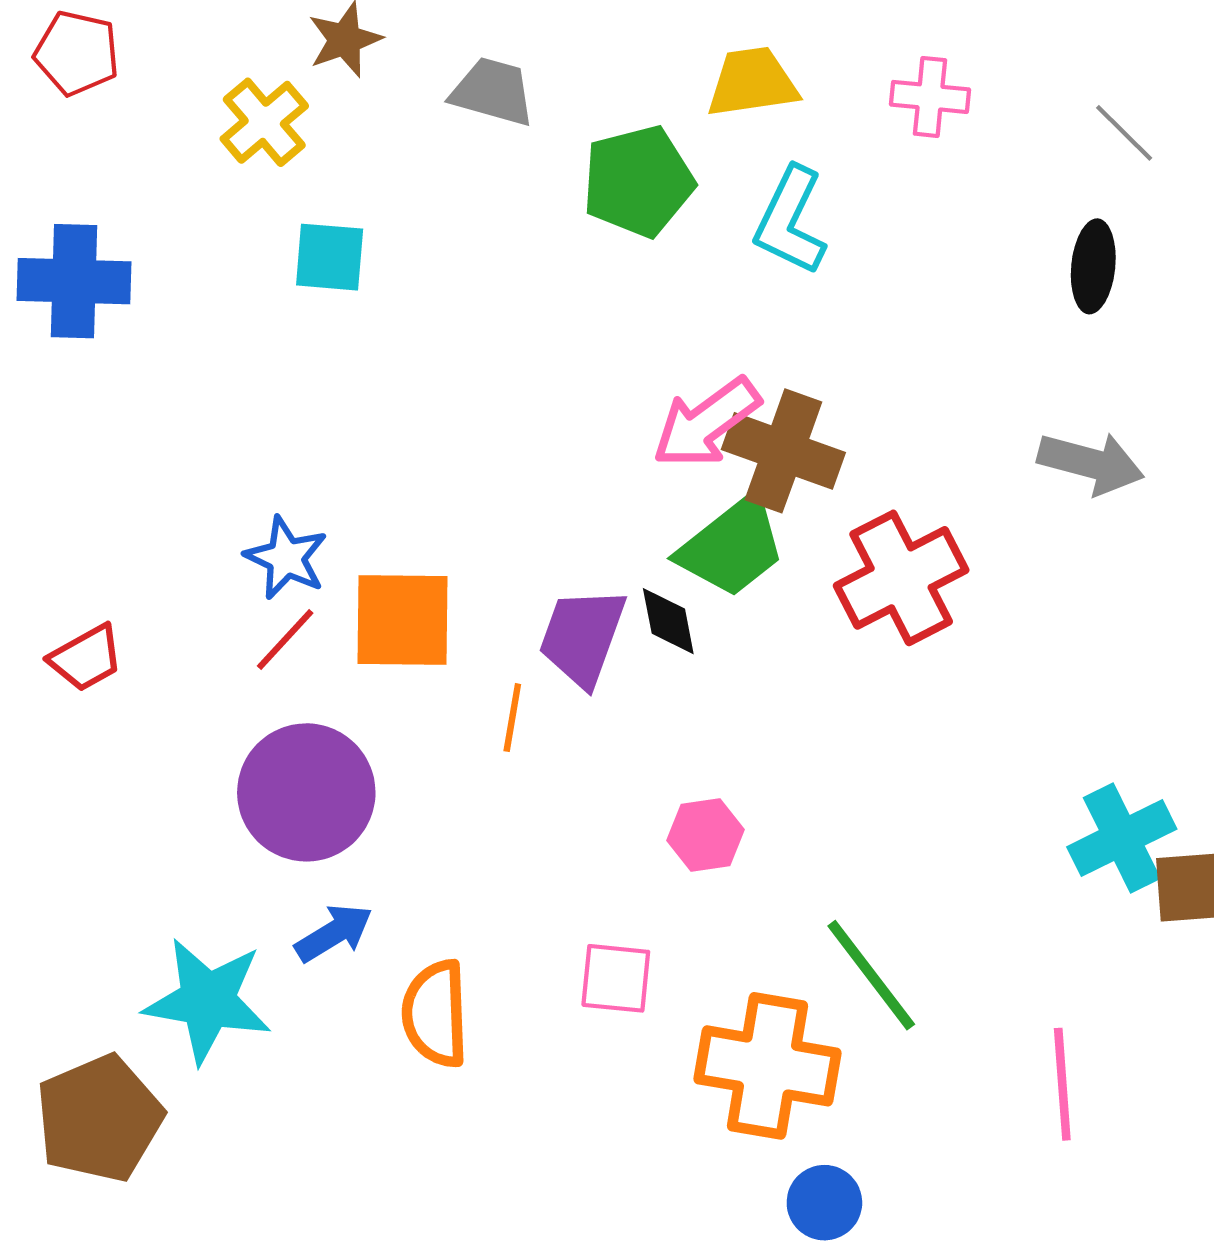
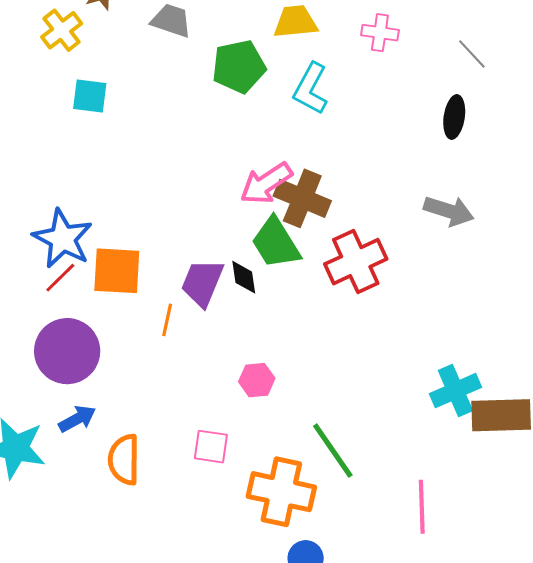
green trapezoid: (732, 547) -> (276, 243), turned 94
blue star: (286, 558) -> (63, 239), size x1.5

